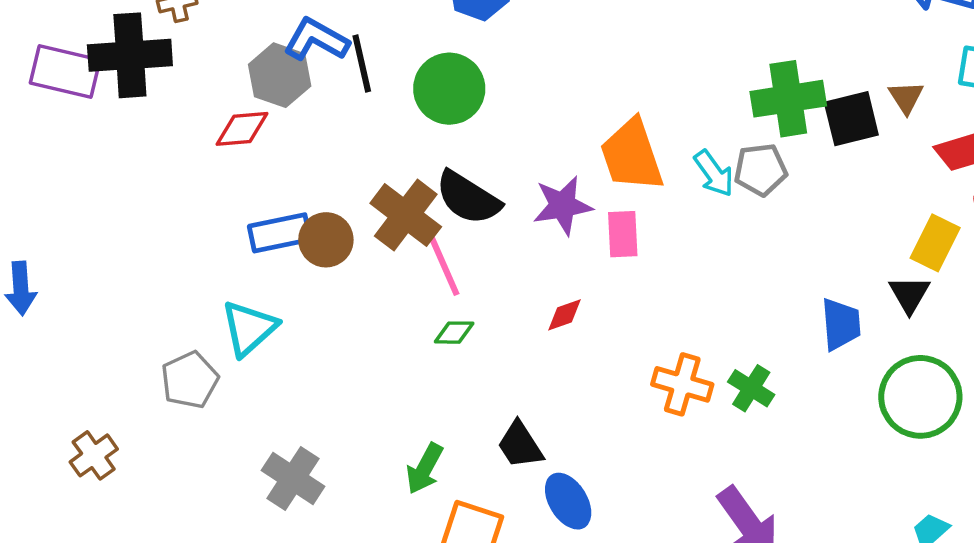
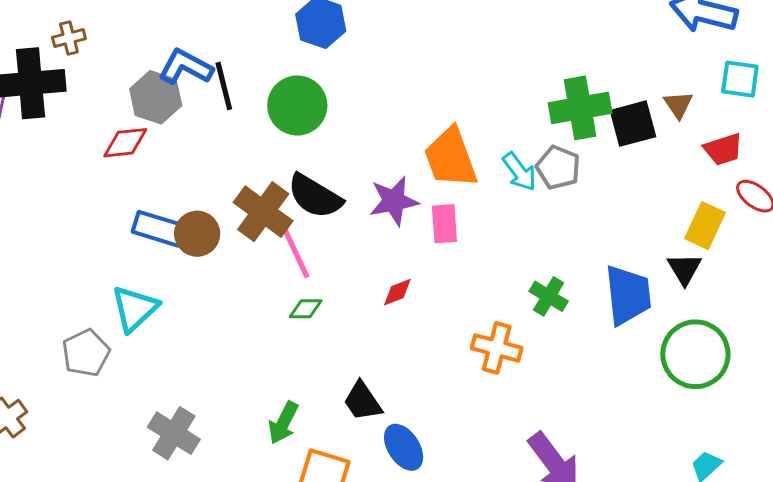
gray pentagon: (761, 170) -> (558, 168), turned 30
blue rectangle: (280, 233) -> (158, 229), turned 30
blue trapezoid: (841, 324) -> (628, 295), size x1.4
green cross: (751, 388) -> (549, 296), moved

